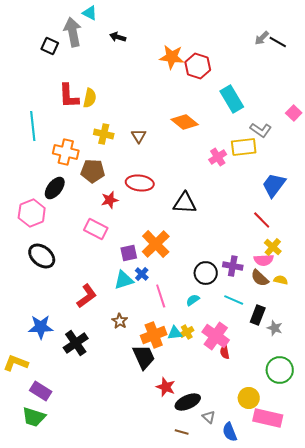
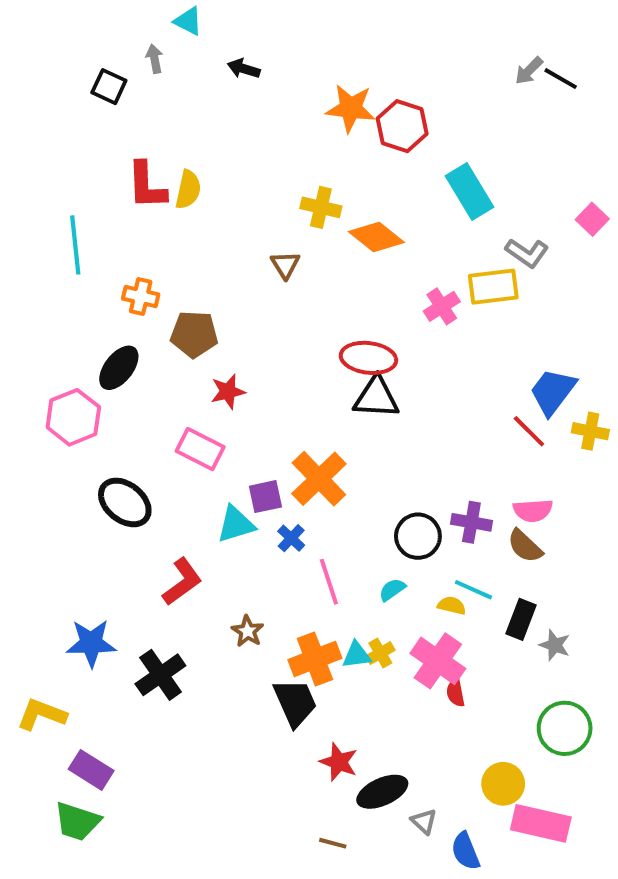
gray arrow: (73, 32) -> (155, 59), size x0.5
yellow cross: (104, 134) -> (321, 207), moved
orange cross: (66, 152) -> (141, 296), size x0.7
red ellipse: (140, 183) -> (368, 358), moved
blue trapezoid: (274, 185) -> (553, 392), moved
yellow cross: (273, 247) -> (590, 431), moved, turned -30
black ellipse: (42, 256) -> (125, 502), moved
cyan triangle: (124, 280) -> (236, 524), moved
yellow semicircle: (281, 280) -> (452, 605), moved
brown line: (182, 432) -> (333, 843), moved

